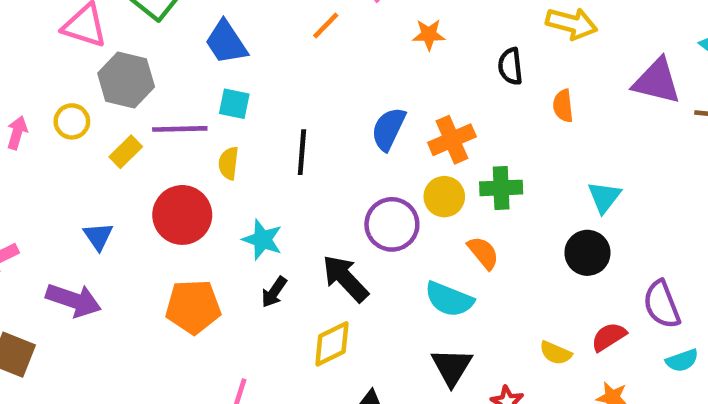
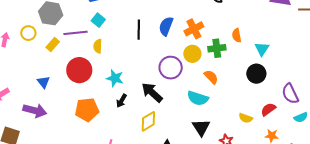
cyan square: (234, 104) -> (98, 20), turned 32
orange semicircle: (563, 106) -> (237, 35), moved
black line: (302, 152) -> (139, 30), moved

